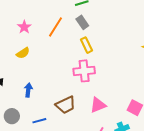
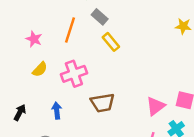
pink cross: (84, 71) -> (74, 74), moved
brown trapezoid: (66, 105) -> (102, 103), moved, turned 30
pink triangle: (98, 105) -> (156, 106), moved

